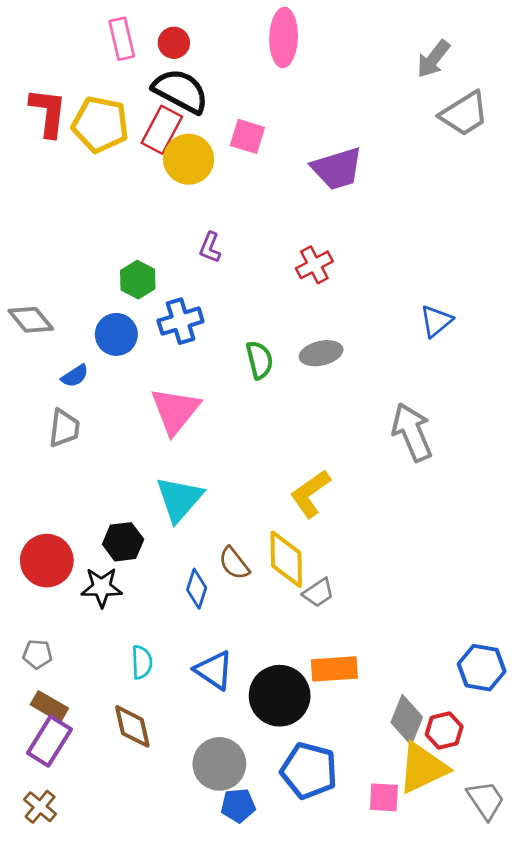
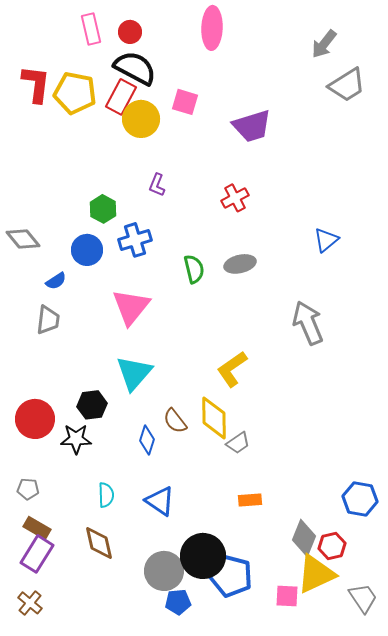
orange rectangle: (334, 669) -> (250, 500), size x0.7
black circle: (280, 696) -> (203, 556), moved

